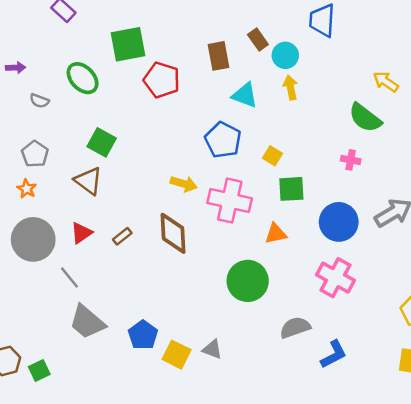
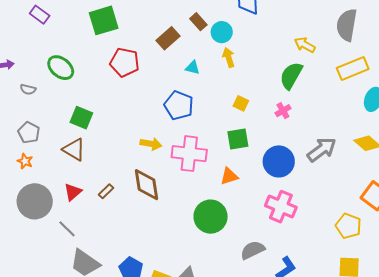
green square: (128, 44) -> (104, 20), moved
brown rectangle: (218, 56) -> (168, 38), turned 65
cyan triangle: (245, 95) -> (193, 68), size x0.7
green semicircle: (365, 118) -> (291, 76), turned 88
yellow square: (273, 156) -> (241, 103), moved
pink cross: (351, 160) -> (283, 111), turned -35

